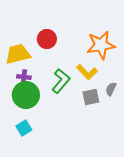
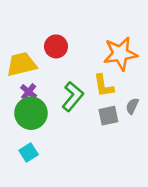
yellow L-shape: (87, 72) -> (104, 86), turned 35
purple cross: (24, 77) -> (29, 92), turned 32

